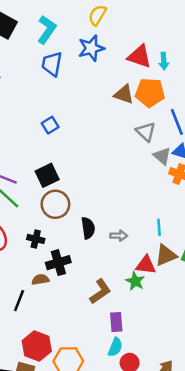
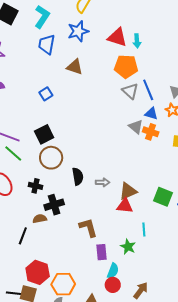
brown triangle: (124, 94) -> (75, 67), moved
gray triangle: (146, 132) -> (130, 91), moved
gray triangle: (162, 156) -> (136, 127), moved
cyan line: (159, 227) -> (144, 229), moved
brown triangle: (166, 255) -> (128, 191), moved
green star: (135, 281) -> (128, 247), moved
brown L-shape: (100, 291) -> (88, 228), turned -70
cyan semicircle: (115, 347) -> (113, 271), moved

